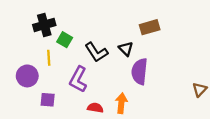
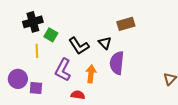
purple circle: (27, 76) -> (18, 79), moved
orange arrow: (121, 103) -> (91, 74), moved

